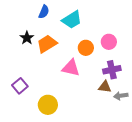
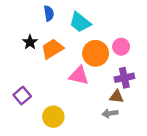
blue semicircle: (44, 12) -> (49, 13), turned -32
cyan trapezoid: (72, 20) -> (80, 22), turned 70
orange circle: (86, 48) -> (96, 53), size x1.5
gray arrow: (121, 96) -> (110, 113), moved

